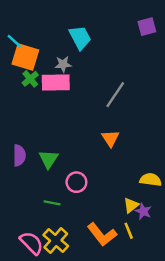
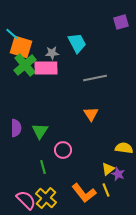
cyan trapezoid: (80, 38) -> (77, 43), moved
green cross: (30, 79) -> (25, 65), size x1.6
gray line: (115, 95) -> (95, 78), turned 45
green line: (52, 203) -> (43, 167), turned 64

